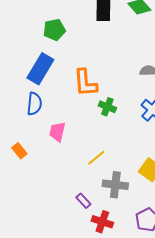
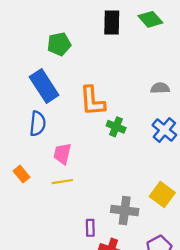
blue rectangle: (40, 69) -> (44, 86), turned -64
yellow line: (96, 158) -> (62, 182), moved, turned 30
purple rectangle: (83, 201) -> (90, 228), turned 42

